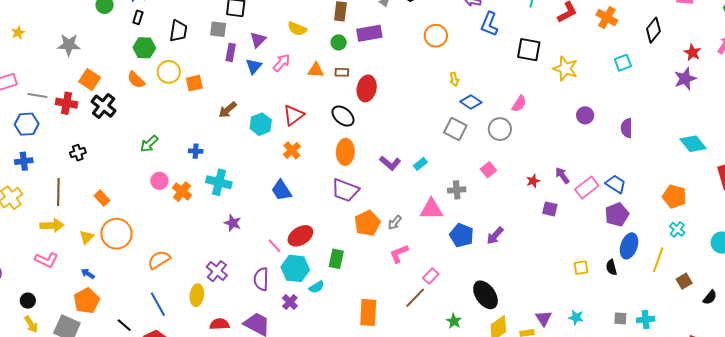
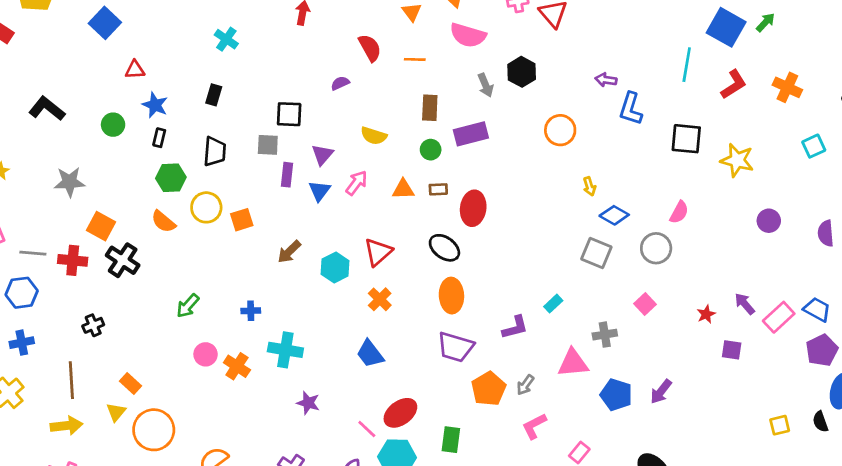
purple L-shape: (390, 163) -> (515, 327), moved, turned -50
yellow triangle: (87, 237) -> (116, 412), moved

